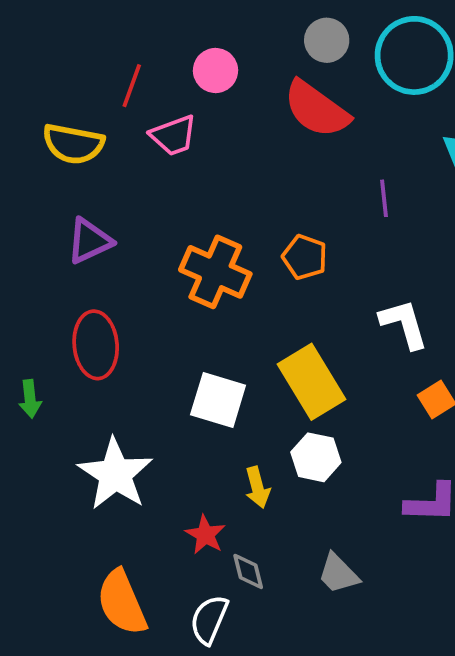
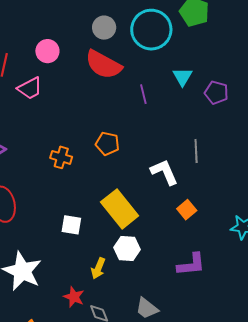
purple line: (384, 198) -> (143, 94), moved
orange cross: (215, 272) -> (61, 157), size x0.6
white square: (218, 400) -> (71, 225), size x0.7
yellow arrow: (257, 487) -> (98, 268), turned 45

